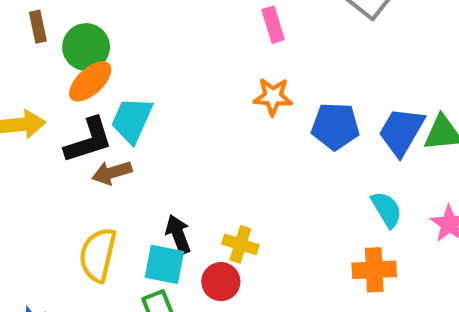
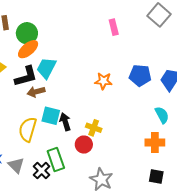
orange star: (273, 97) -> (103, 81), moved
cyan square: (164, 264) -> (51, 116), moved

